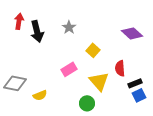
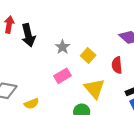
gray star: (69, 27) -> (62, 47), moved
red semicircle: (120, 68) -> (117, 65), moved

